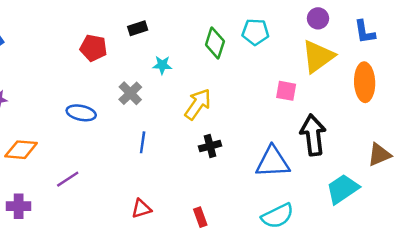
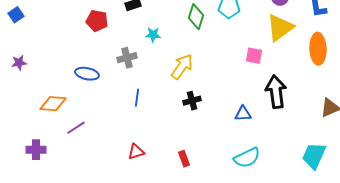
gray cross: (130, 93) -> (127, 58), turned 30
orange diamond: (21, 150) -> (53, 104), moved
blue triangle: (273, 162) -> (243, 114), size x0.6
cyan trapezoid: (343, 189) -> (314, 156), moved, turned -32

